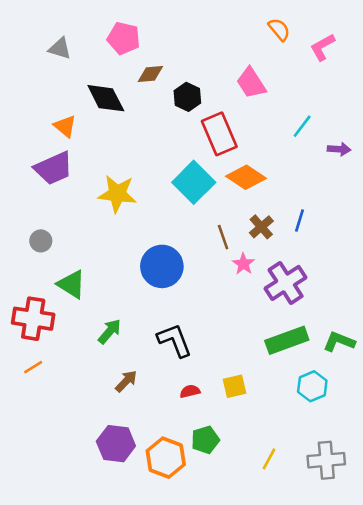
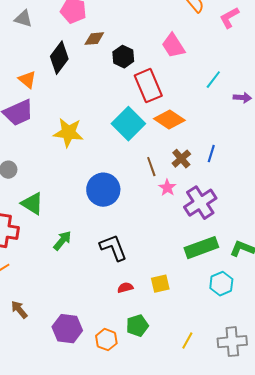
black diamond: (106, 98) -> (59, 58), turned 64
brown arrow: (126, 381) -> (19, 310), moved, turned -84
orange hexagon: (166, 458) -> (106, 340), size x0.7

